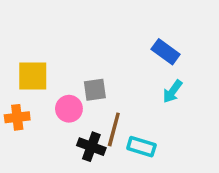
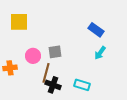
yellow square: (33, 76) -> (19, 22), moved
pink circle: (69, 109) -> (33, 56), moved
brown line: (114, 129) -> (46, 73), moved

